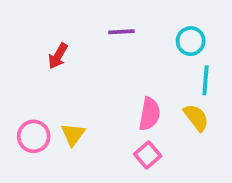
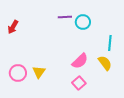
cyan circle: (191, 41) -> (83, 22), moved
red arrow: (58, 56) -> (13, 27), moved
pink semicircle: (149, 114) -> (80, 61), turned 36

